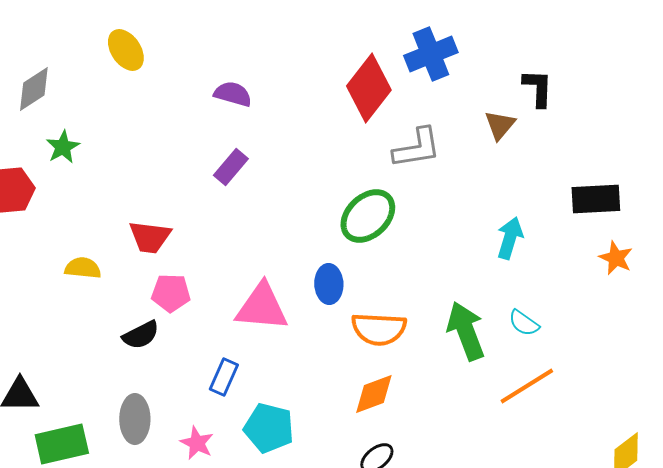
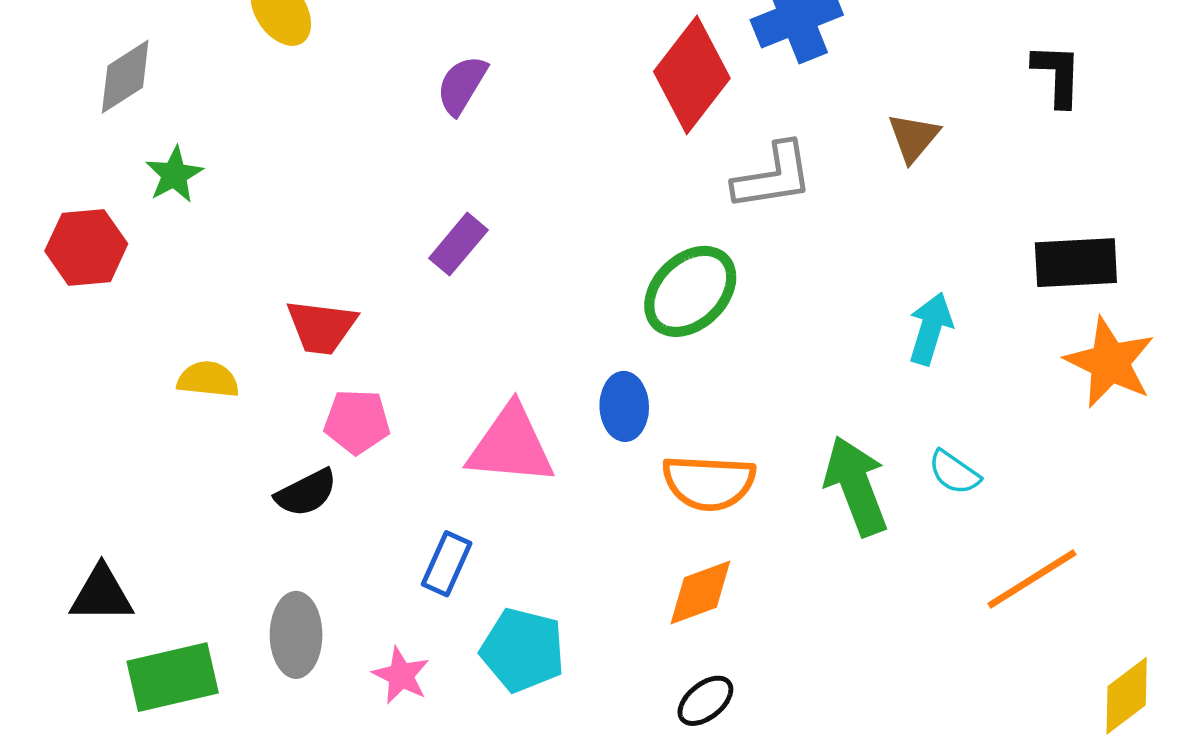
black L-shape: (538, 88) -> (1057, 75), moved
purple semicircle: (233, 94) -> (462, 85), turned -75
purple rectangle: (231, 167) -> (458, 244), moved
orange star: (616, 258) -> (1110, 362), size x1.6
orange line: (527, 386) -> (1032, 579), moved

